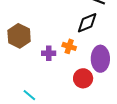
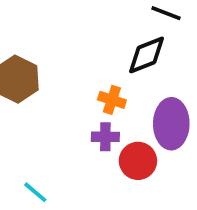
purple cross: (49, 53) -> (105, 137), moved

